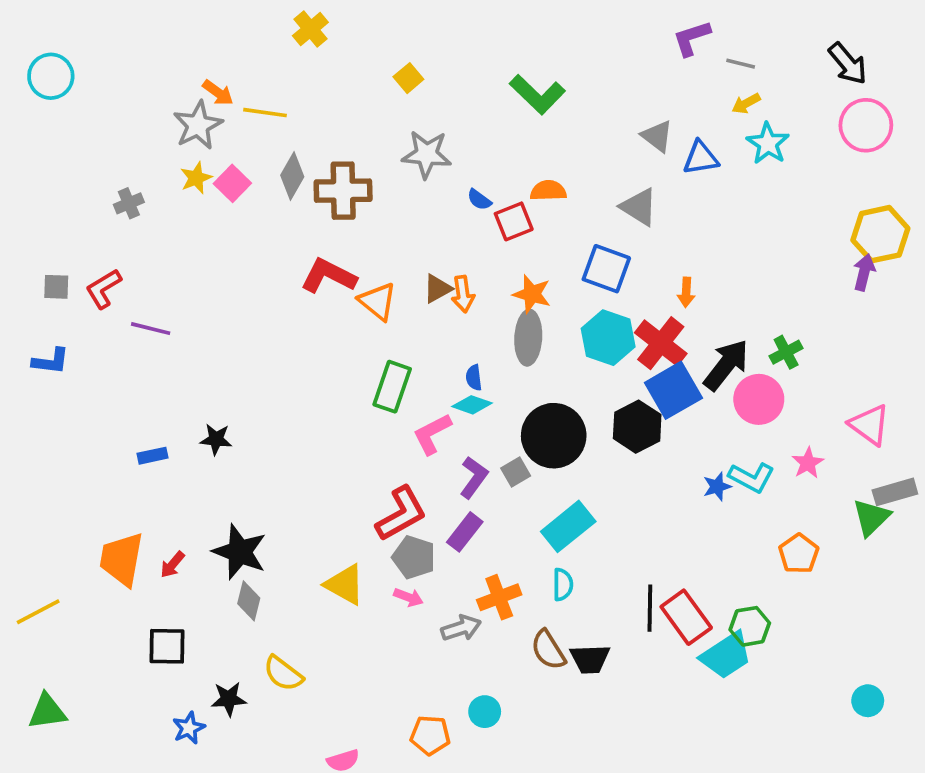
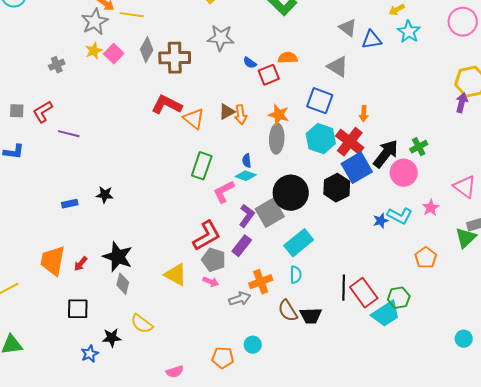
gray square: (516, 472) -> (270, 213), size x1.8

